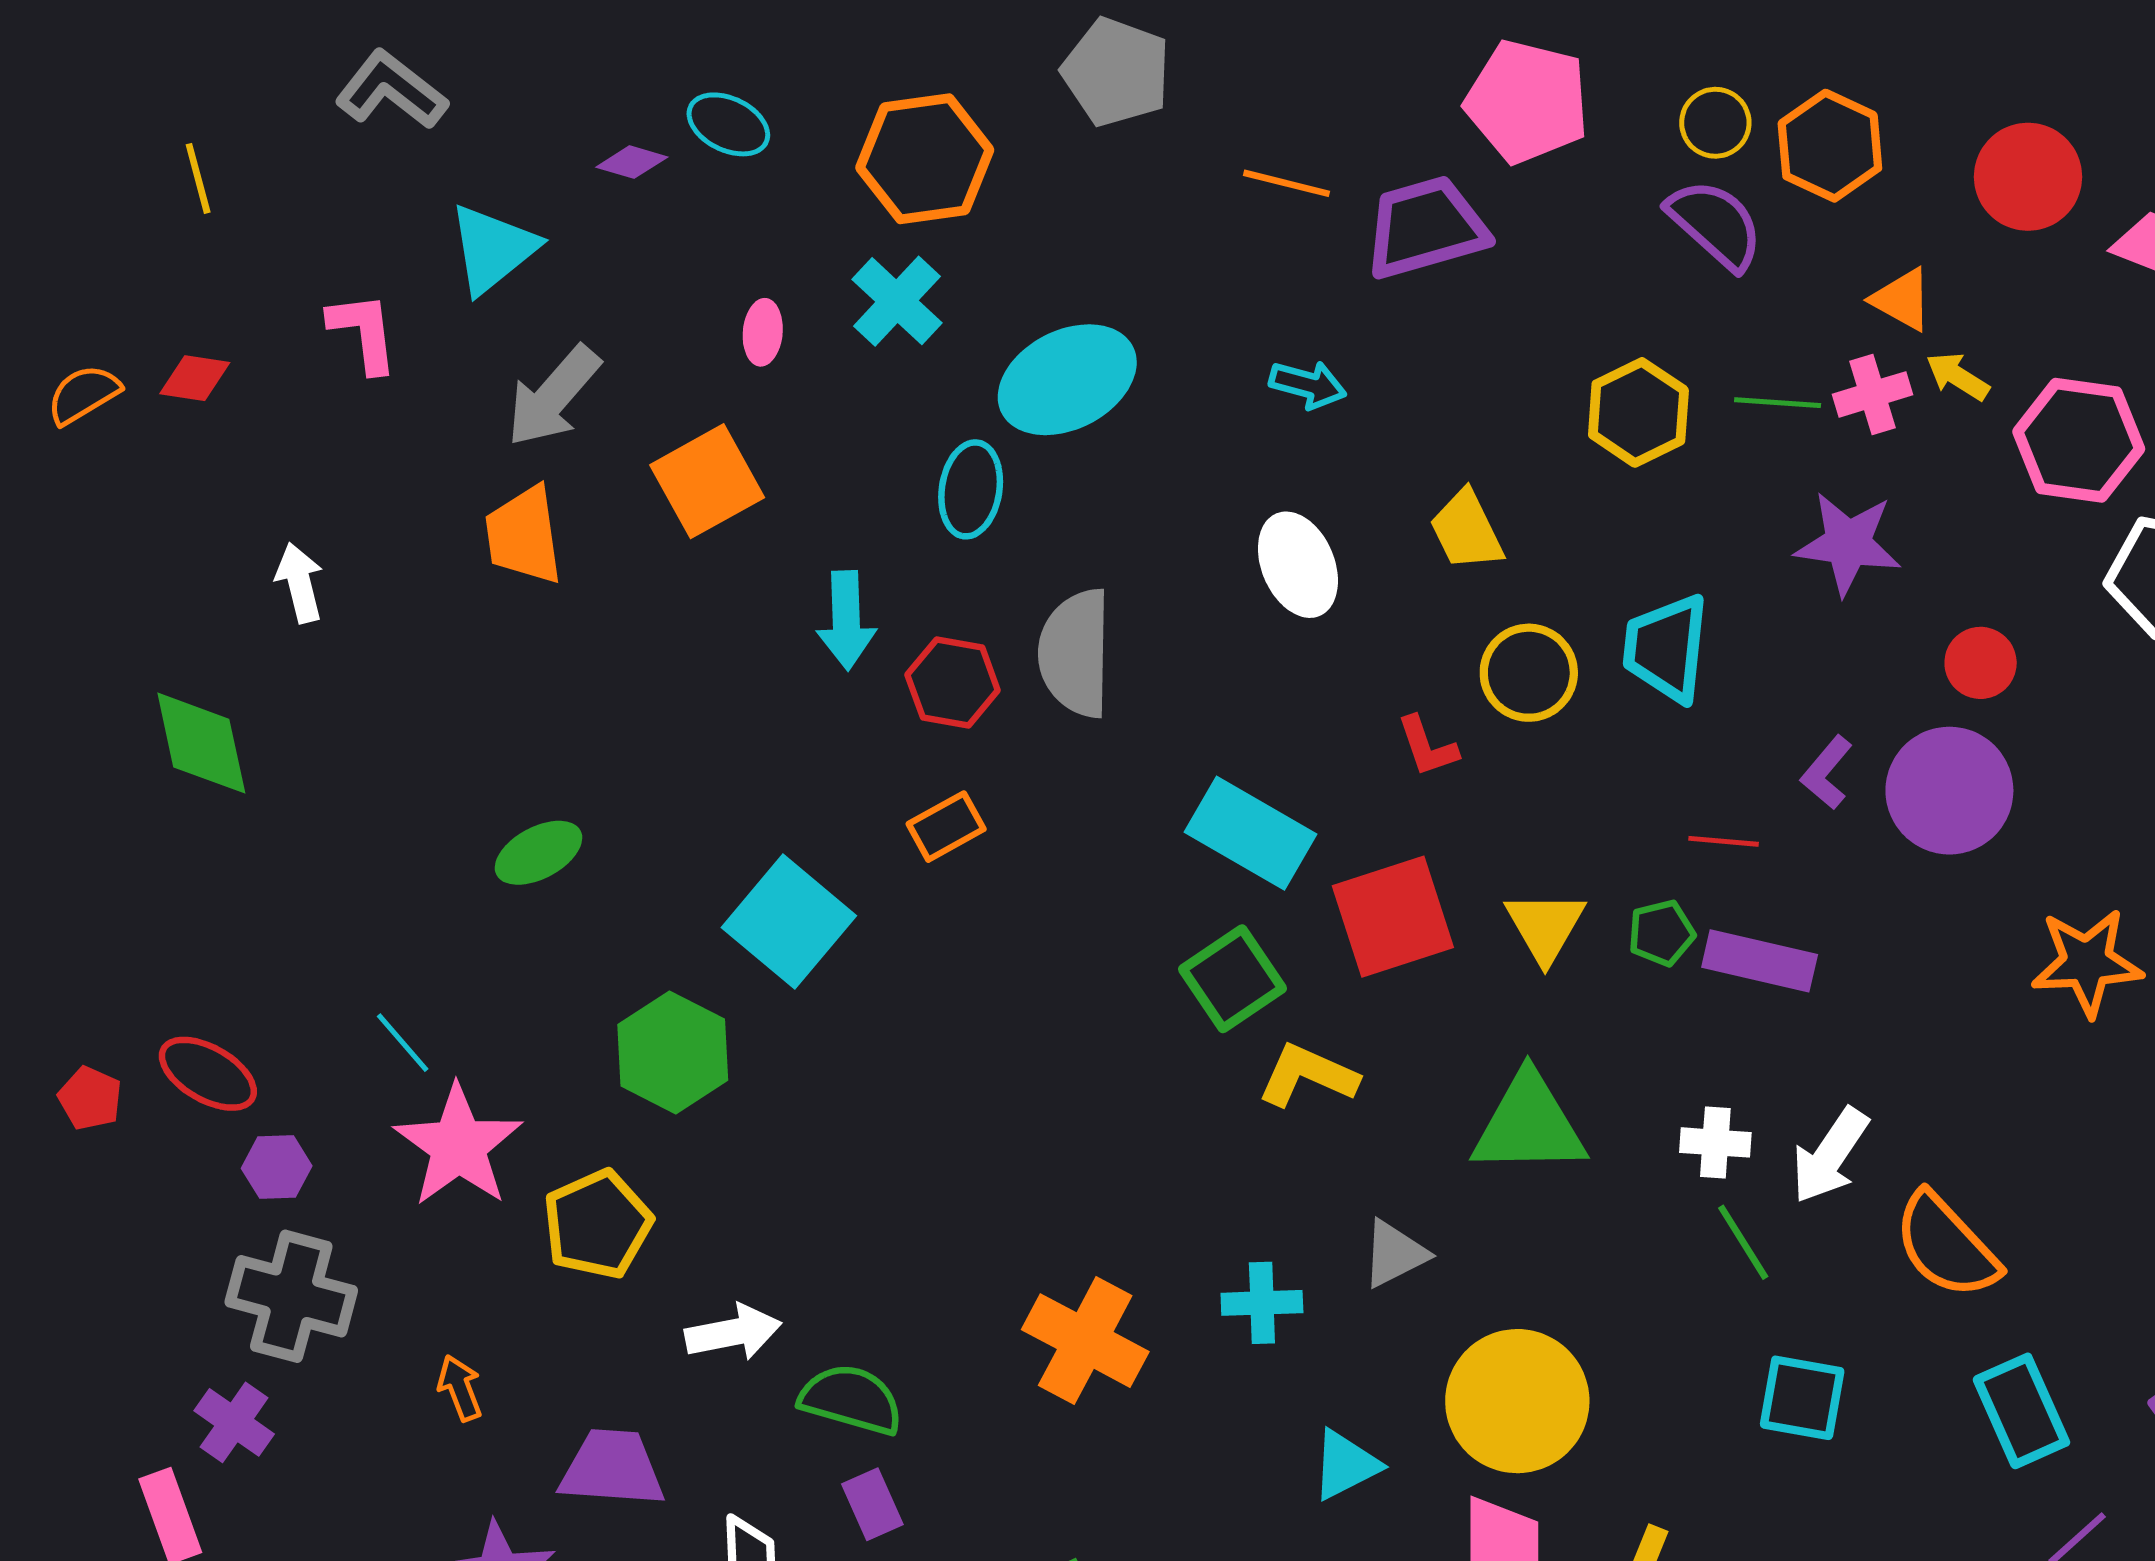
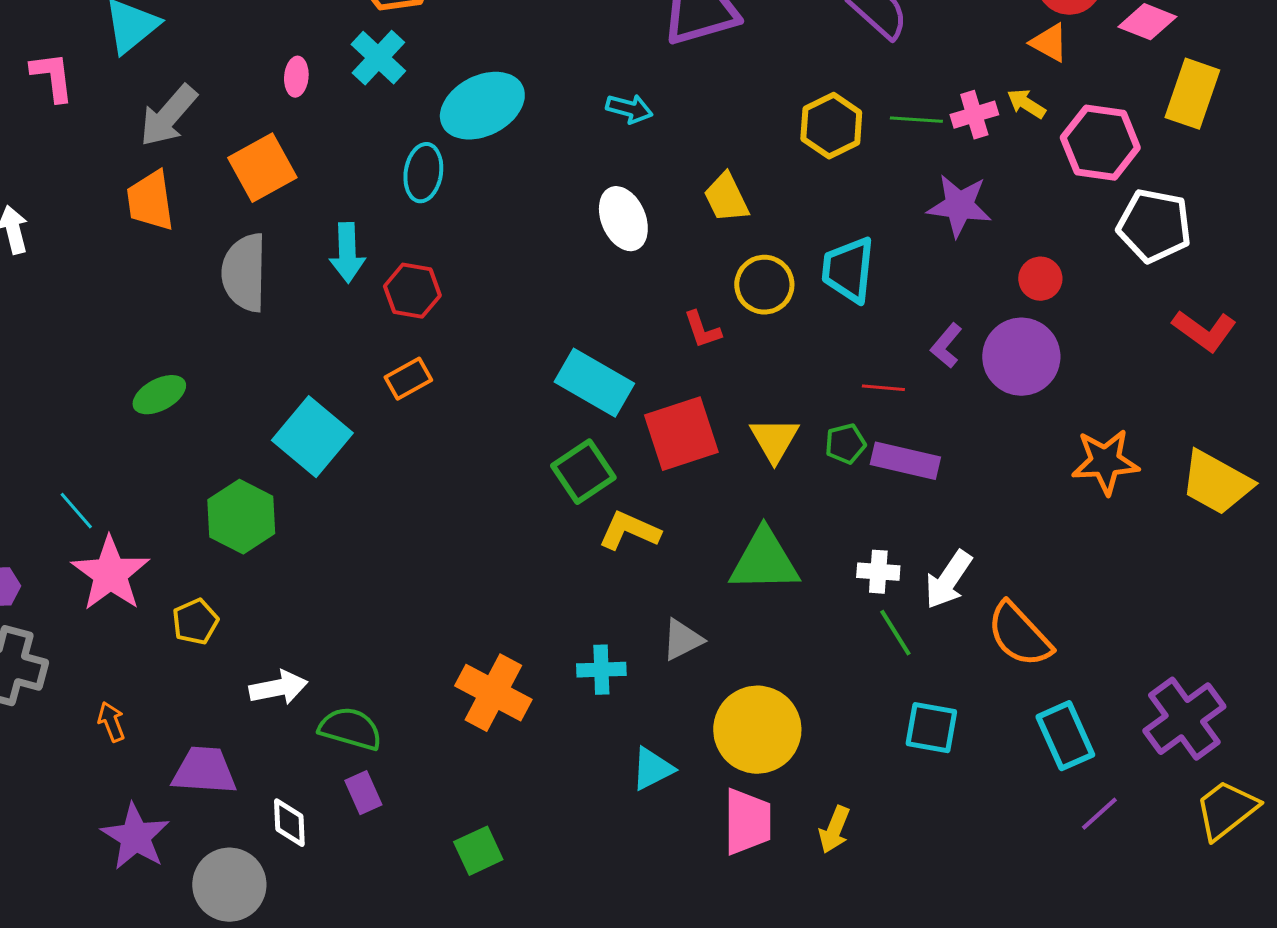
orange triangle: (1902, 300) -> (1049, 43), moved
gray semicircle: (1075, 653) -> (244, 273), moved
yellow pentagon: (597, 1224) -> (195, 622), size x0.7

